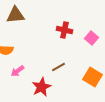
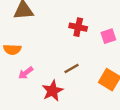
pink square: (91, 38) -> (108, 36), turned 32

